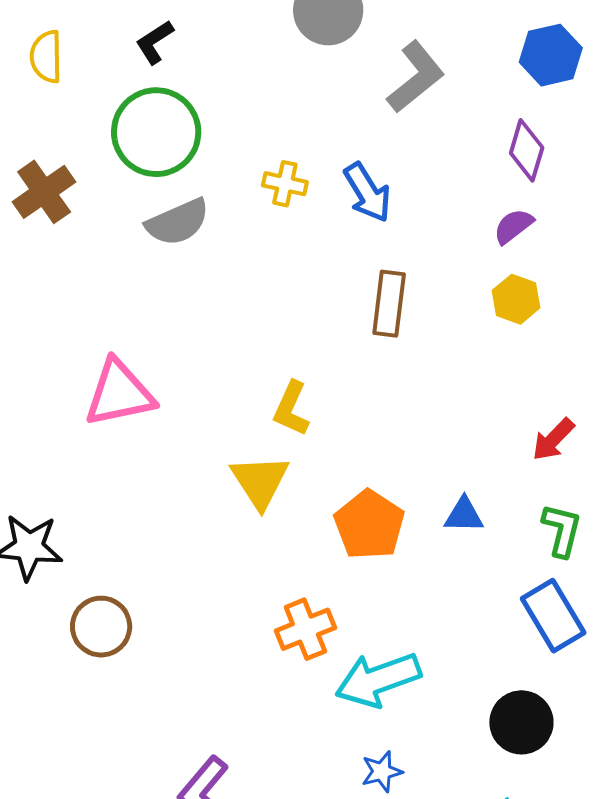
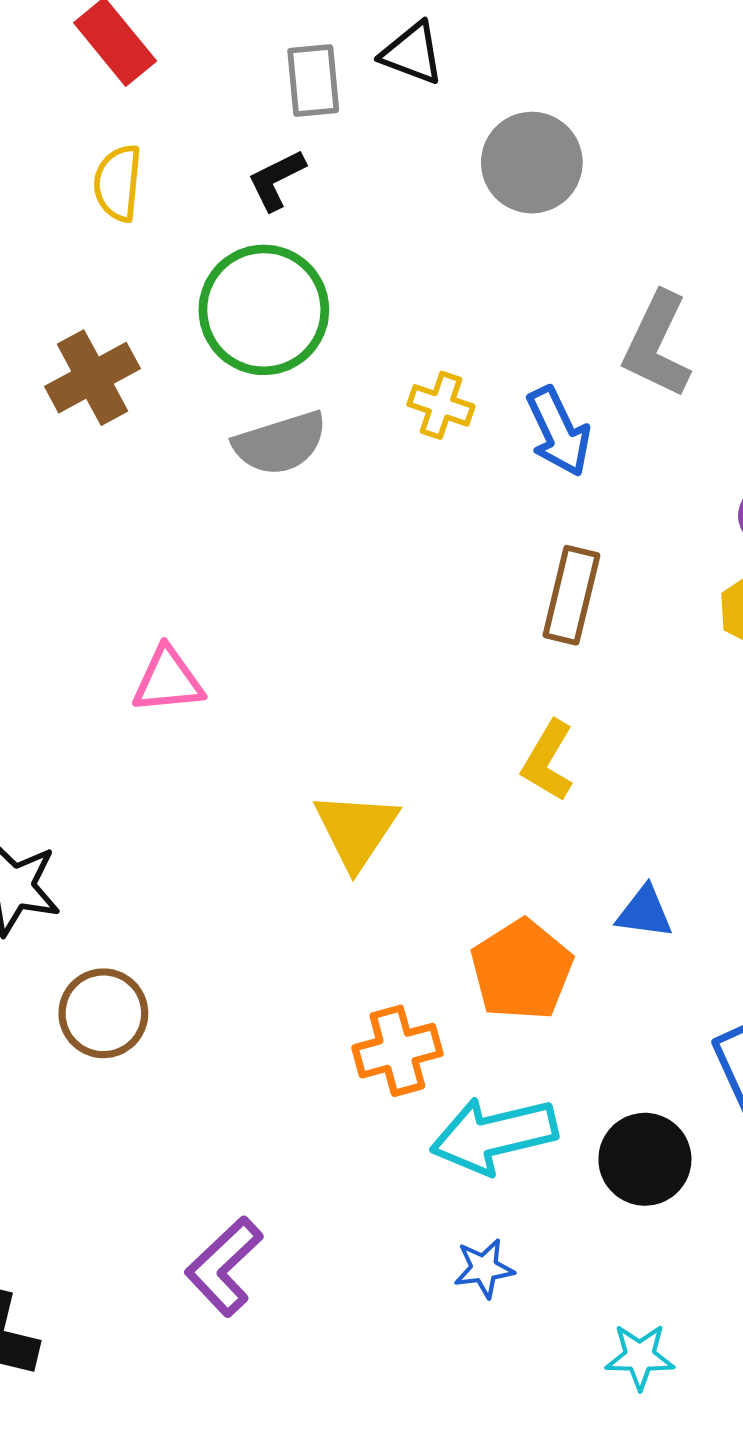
gray L-shape: (416, 77) -> (657, 345), moved, turned 148
pink triangle: (119, 393) -> (168, 680), size x0.7
yellow L-shape: (291, 409) -> (548, 761), moved
orange pentagon: (369, 525) -> (522, 970), moved
black circle: (521, 722) -> (645, 1159), moved

